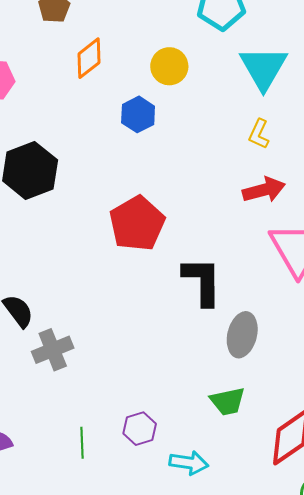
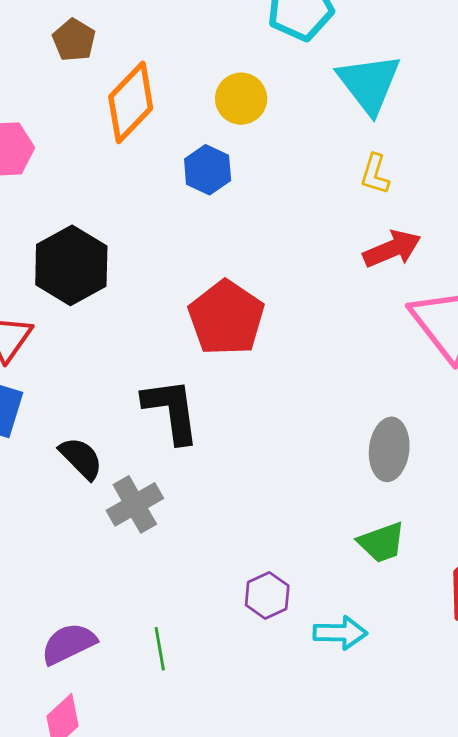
orange diamond: (89, 58) -> (131, 102), size x1.4
black L-shape: (202, 281) -> (171, 411), moved
green line: (82, 443) -> (160, 649), moved

